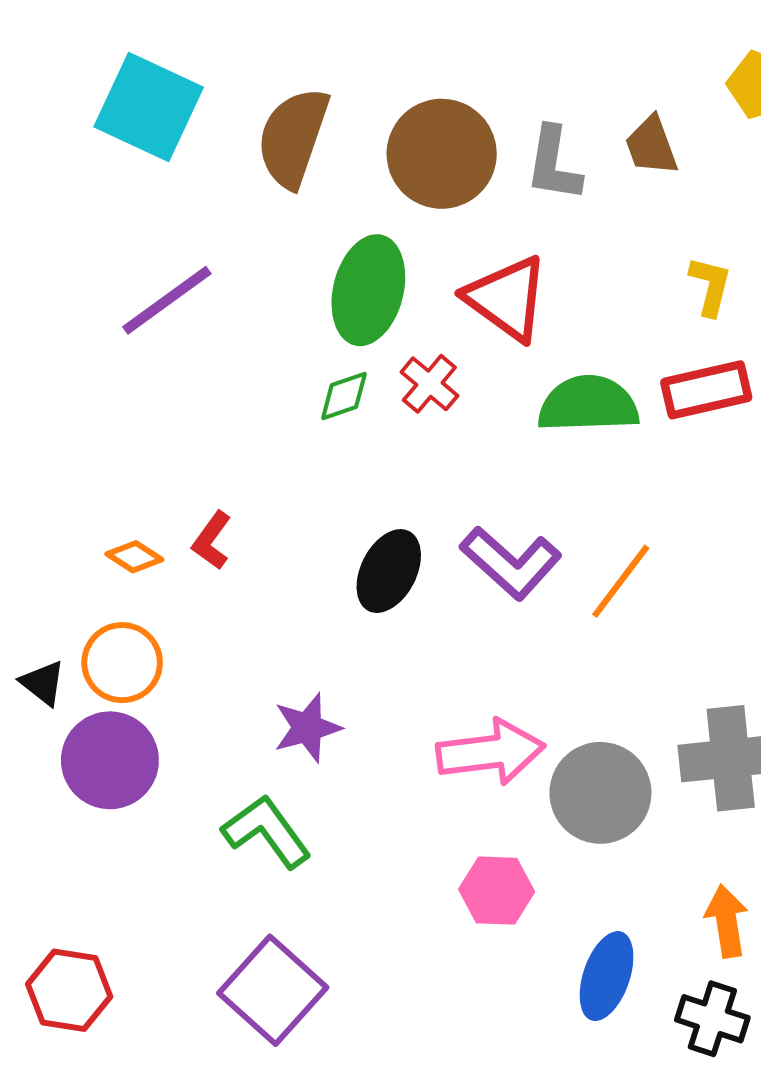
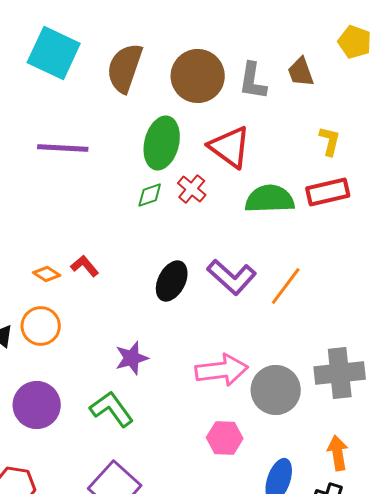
purple line: (167, 300) -> (63, 148), turned 39
red L-shape: (212, 540) -> (85, 266), turned 104
purple circle: (110, 760) -> (37, 405), moved

